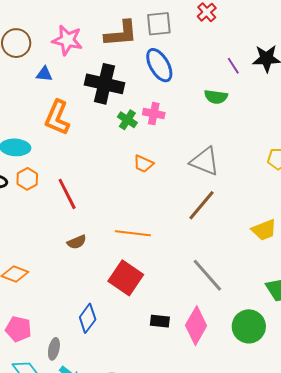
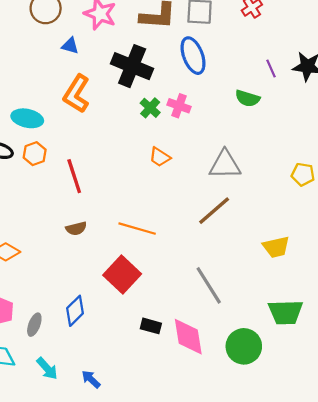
gray triangle: (205, 161) -> (225, 165), turned -32
pink diamond: (196, 326) -> (188, 337), turned -48
gray ellipse: (54, 349) -> (34, 325), moved

